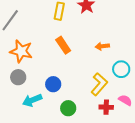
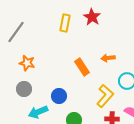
orange rectangle: (63, 45) -> (82, 67), moved
orange star: (21, 51) -> (27, 63), size x0.7

